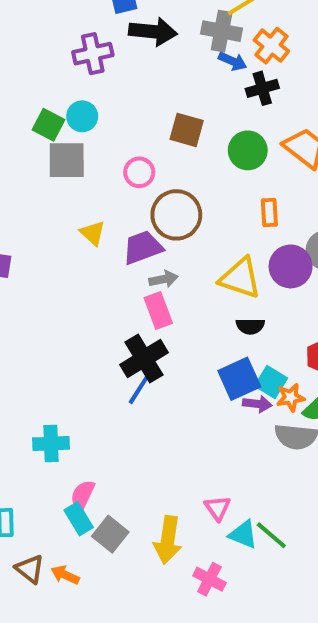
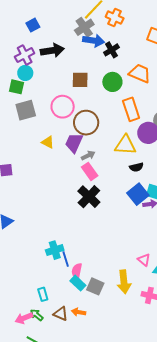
gray cross: (222, 31) -> (84, 27), turned -30
black arrow: (153, 32) -> (52, 50), moved
orange cross: (271, 46) -> (115, 17), moved
blue arrow: (233, 61) -> (94, 41), size x1.5
cyan circle: (82, 116) -> (25, 73), moved
green square: (49, 125) -> (17, 87), moved
pink circle: (139, 172) -> (63, 107), size x1.5
orange rectangle: (269, 212) -> (131, 109), size x1.6
purple trapezoid: (143, 247) -> (74, 143), turned -30
blue line: (139, 390) -> (66, 259), moved, turned -35

